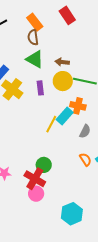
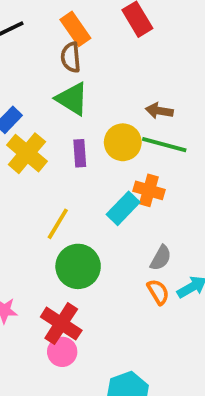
brown arrow: (62, 62) -> (159, 111), moved
yellow line: (51, 124) -> (58, 224), moved
gray semicircle: (85, 131) -> (161, 258), moved
green circle: (44, 165) -> (78, 266), moved, size x1.5

